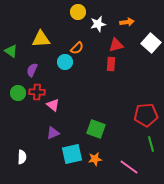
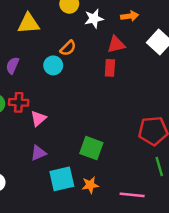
yellow triangle: (41, 39) -> (29, 23), moved
purple semicircle: (32, 70) -> (13, 65), moved
pink triangle: (53, 105) -> (38, 118), turned 40
pink line: (129, 167) -> (132, 195), turned -30

